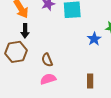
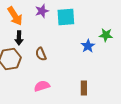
brown semicircle: (47, 60) -> (41, 54), moved

